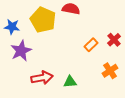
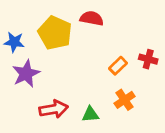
red cross: (114, 40) -> (148, 59), turned -32
orange cross: (110, 71) -> (125, 100), moved

